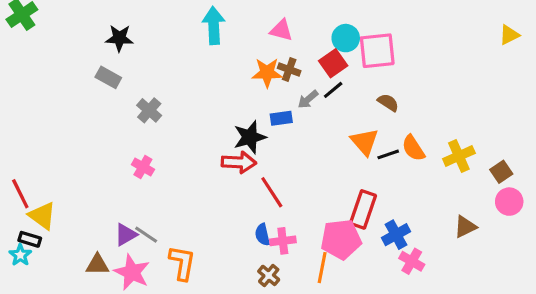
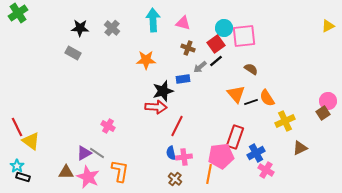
cyan arrow: (214, 26) -> (153, 20), moved
orange star: (267, 73) -> (146, 60), moved
gray cross: (149, 110) -> (112, 28), moved
yellow cross: (459, 156) -> (285, 121), moved
pink cross: (143, 167) -> (108, 126), moved
red line: (272, 192) -> (177, 126), turned 60
pink circle: (509, 202) -> (328, 101), moved
black rectangle: (30, 239) -> (23, 177), moved

